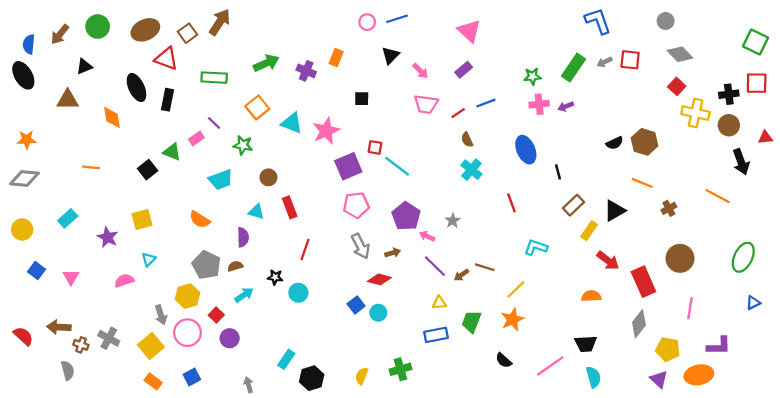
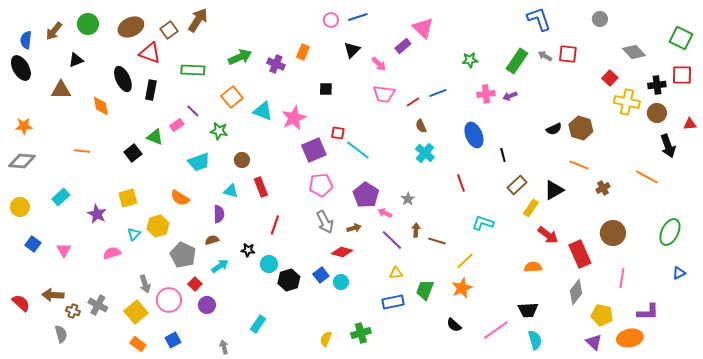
gray diamond: (680, 54) -> (634, 52), moved
gray arrow: (605, 62) -> (545, 56), turned 56
purple rectangle: (464, 70) -> (403, 46), moved
green star: (532, 76) -> (470, 60), moved
gray pentagon: (206, 265) -> (183, 255), moved
brown arrow: (461, 275) -> (416, 230), moved, turned 128
yellow hexagon: (187, 296) -> (158, 226), moved
black hexagon: (312, 378) -> (289, 280), moved

